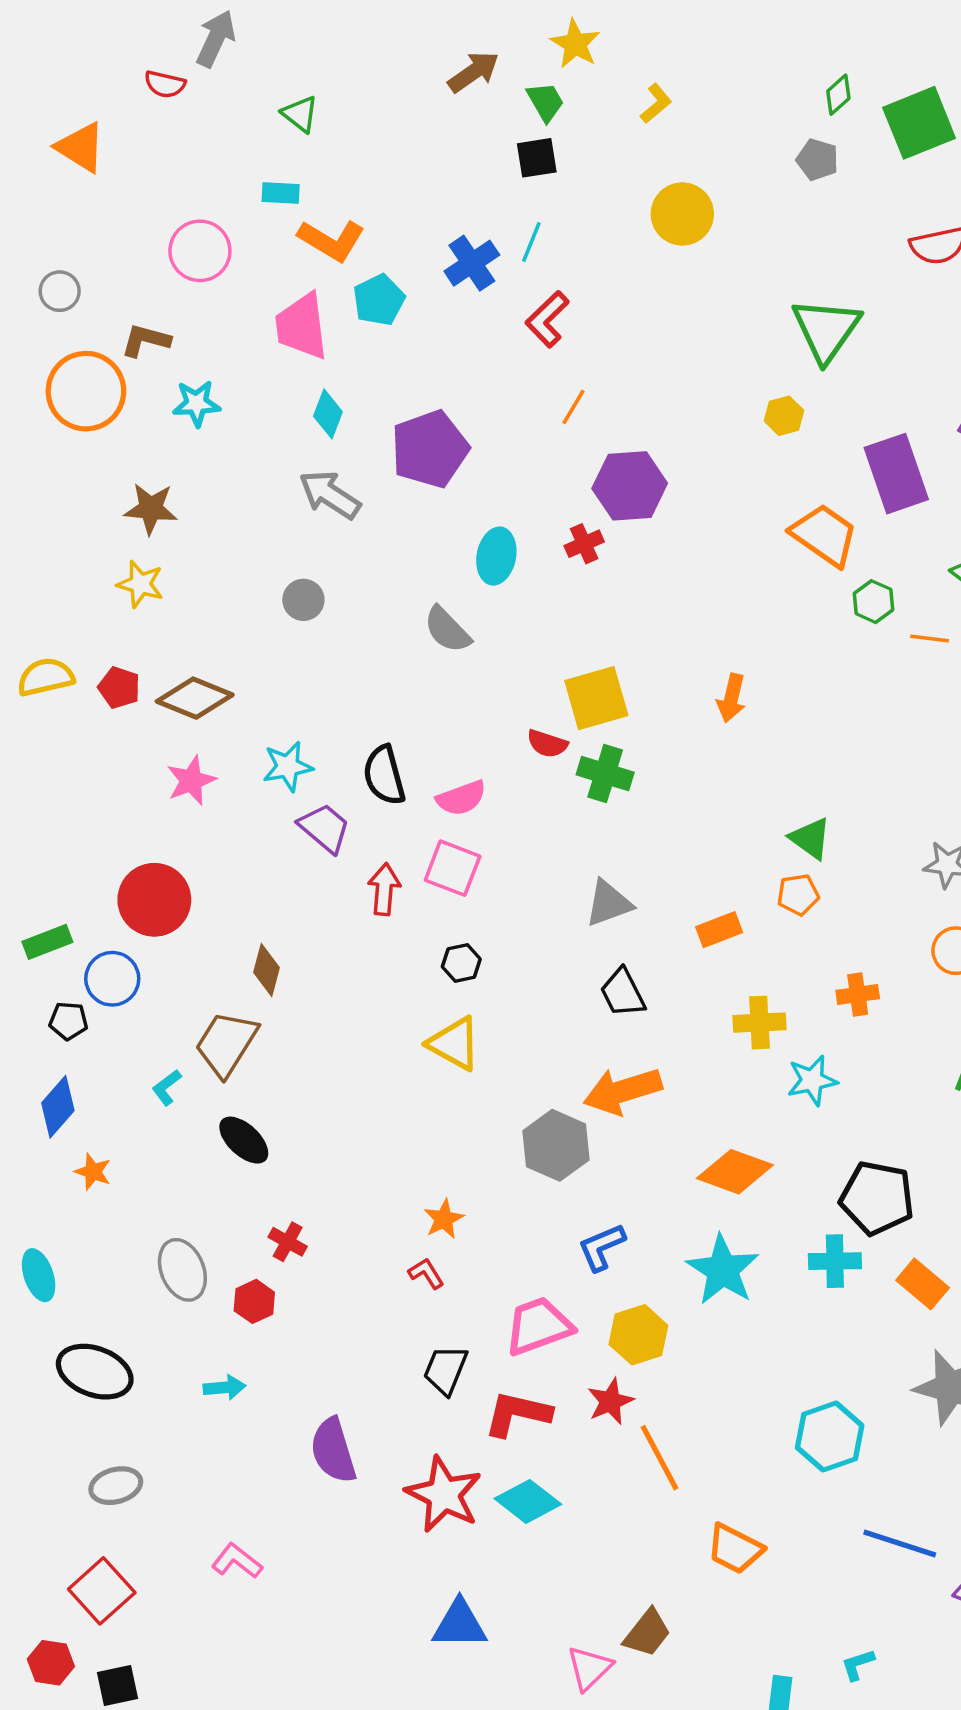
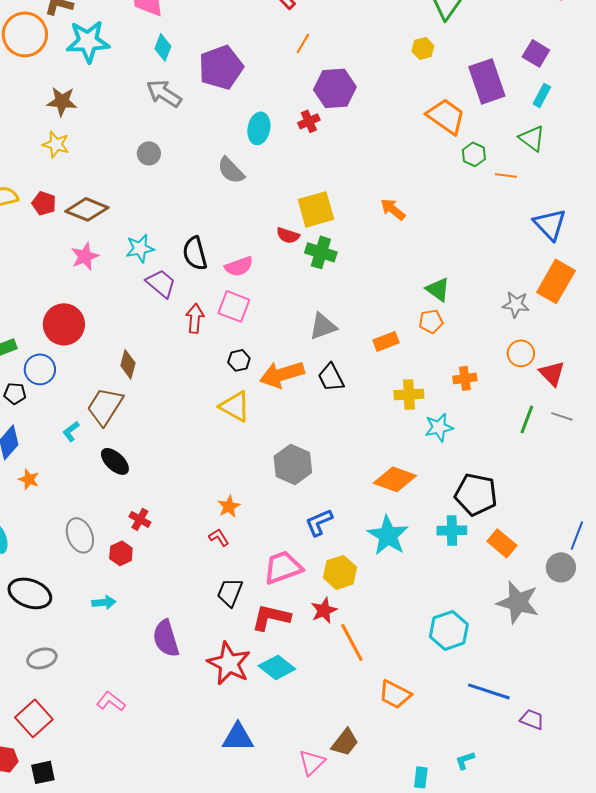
cyan star: (196, 403) -> (88, 41), size x1.6
orange arrow: (731, 698) -> (393, 209), turned 116
orange arrow: (623, 1091) -> (282, 374), moved

